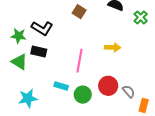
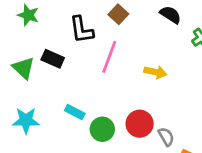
black L-shape: (42, 28) -> (81, 30), moved, turned 40
green star: (19, 36) -> (28, 15), moved
pink line: (79, 61) -> (109, 57), moved

